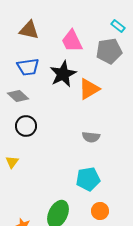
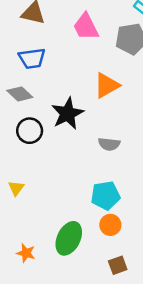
black star: (63, 74) -> (68, 114), moved
yellow triangle: (12, 162) -> (16, 188), moved
orange circle: (100, 211) -> (110, 225), moved

